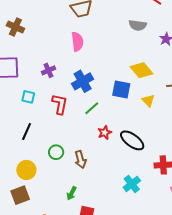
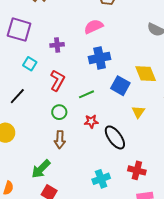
pink semicircle: (77, 42) -> (94, 27), turned -126
blue cross: (83, 81) -> (100, 58), moved
yellow triangle: (148, 101) -> (138, 112), moved
green circle: (56, 152) -> (59, 112), moved
green arrow: (72, 193) -> (41, 169), size x1.5

